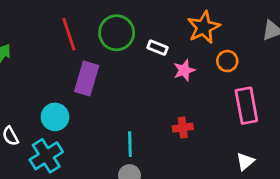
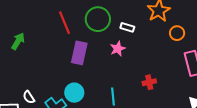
pink star: (184, 70) -> (118, 49), moved
cyan circle: (55, 117) -> (74, 93), moved

